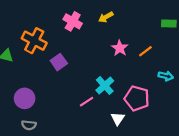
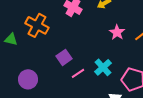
purple square: (59, 62) -> (64, 57), moved
pink line: (87, 102) -> (78, 73), moved

